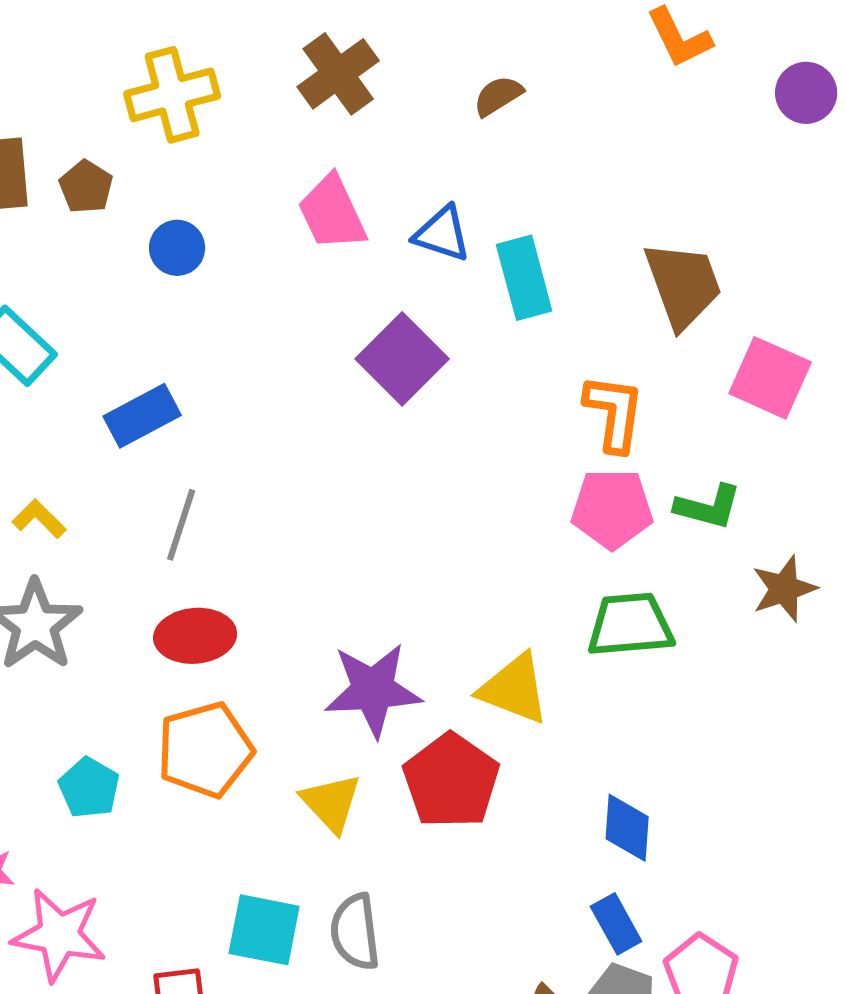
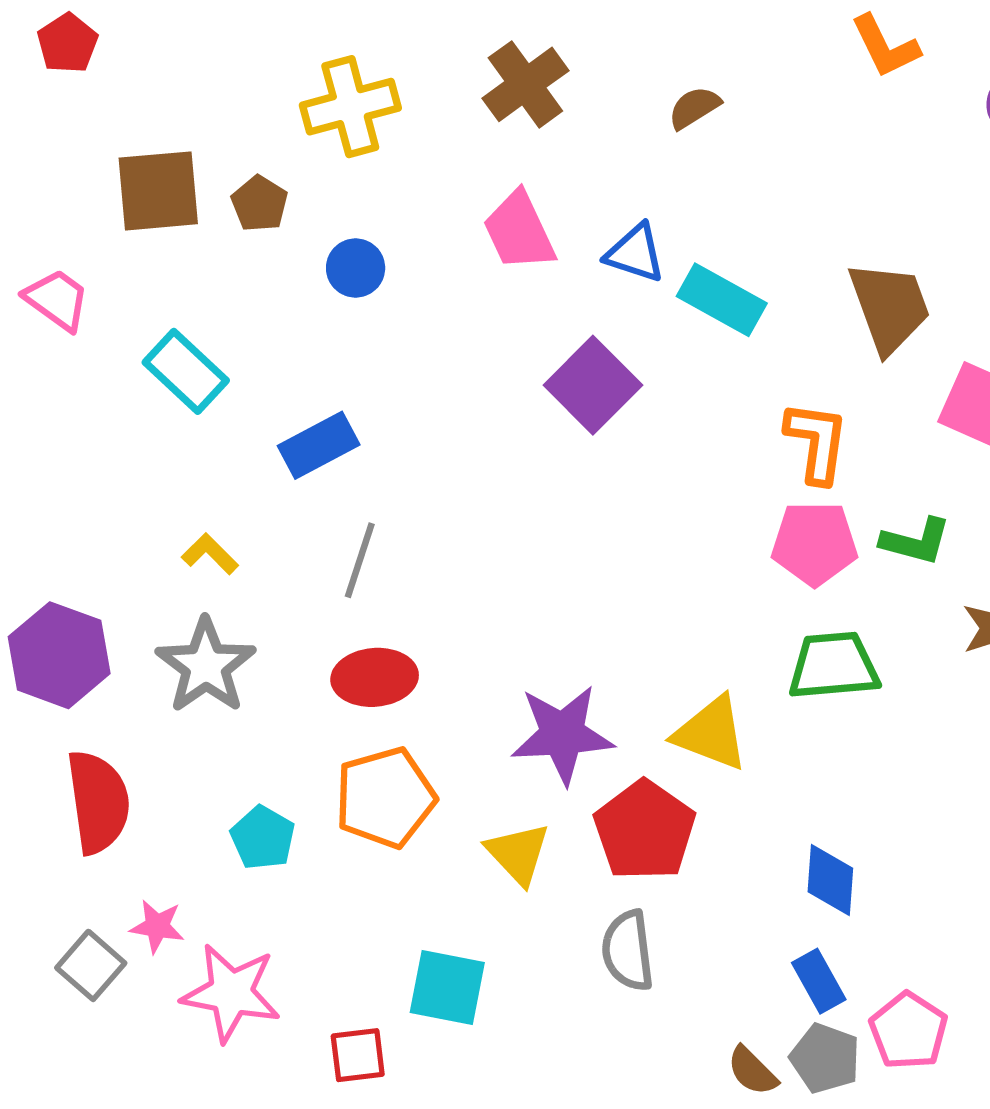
cyan rectangle: (524, 278) -> (722, 300), turned -46
gray semicircle: (355, 932) -> (628, 951), moved

